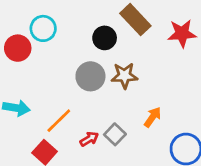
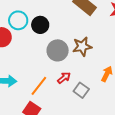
black circle: (105, 38) -> (40, 25), moved
red arrow: (89, 139) -> (64, 78), moved

